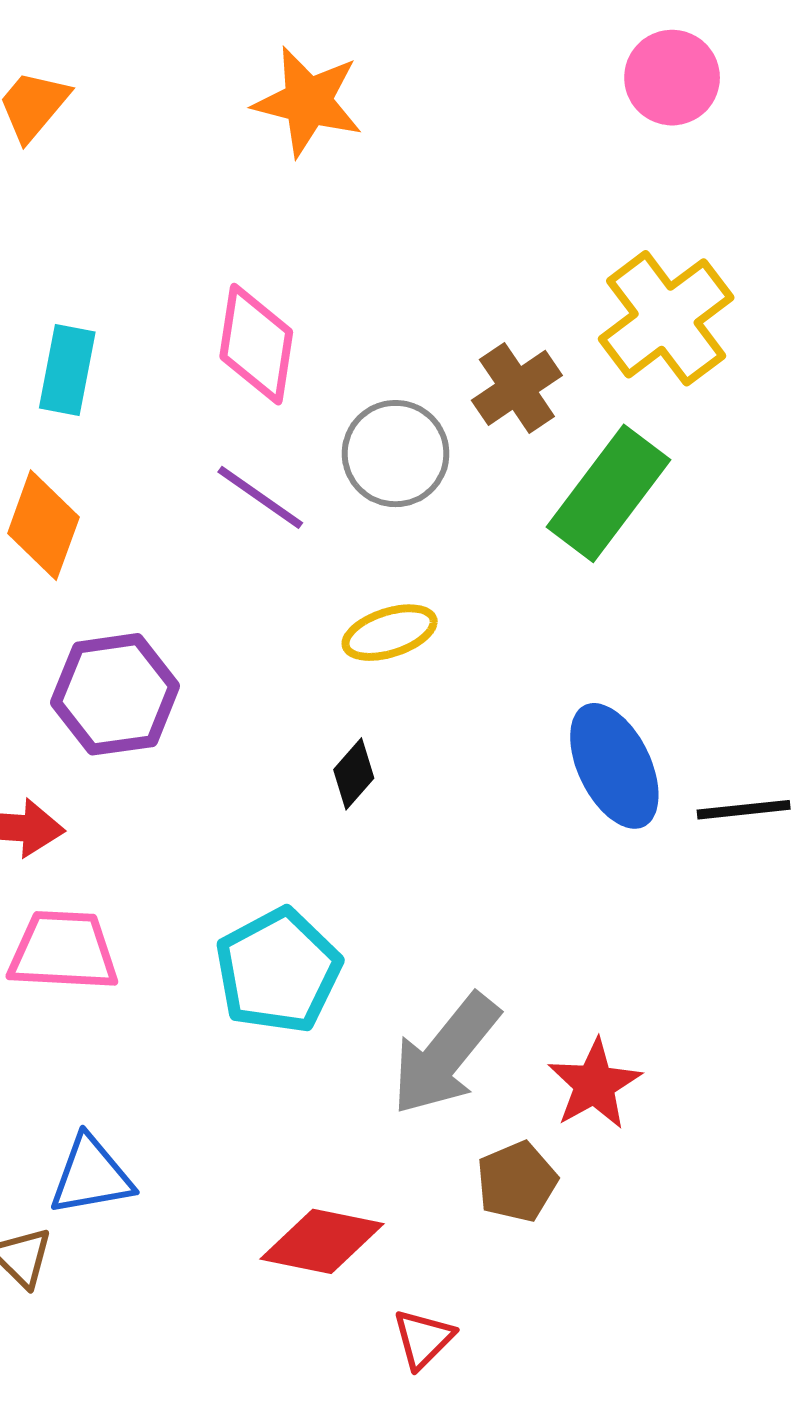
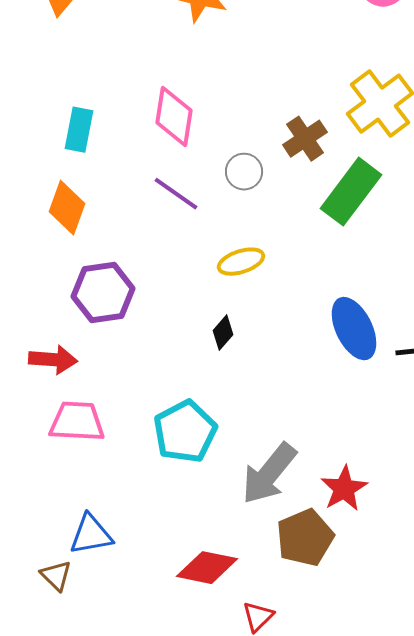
gray circle: (396, 454) -> (244, 172), size x0.7
brown pentagon: (517, 1182) -> (305, 538), size x1.4

